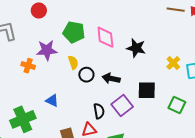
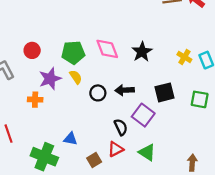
red circle: (39, 10) -> (32, 50), moved
black star: (136, 48) -> (142, 52), turned -30
yellow semicircle: (73, 62) -> (76, 77), moved
blue triangle: (52, 101) -> (70, 139), moved
green cross: (23, 119) -> (44, 157), turned -30

